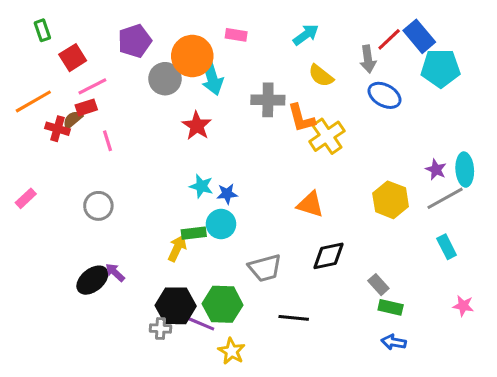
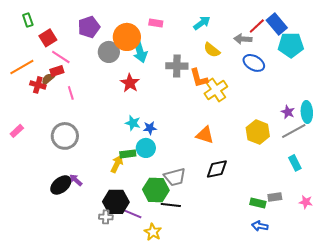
gray arrow: (368, 59) -> (243, 39), turned 102
pink line: (92, 86) -> (61, 57), turned 60
gray circle: (98, 206) -> (65, 136), size x1.4
gray rectangle: (378, 285) -> (275, 197), moved, turned -56
green hexagon: (223, 304) -> (156, 190), moved
black line: (294, 318) -> (171, 205), moved

